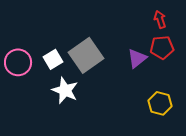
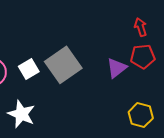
white star: (65, 90) -> (21, 114), moved

